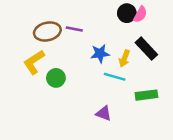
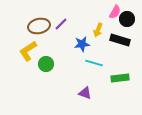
black circle: (127, 13) -> (127, 19), moved
purple line: (74, 29) -> (61, 24), turned -56
black rectangle: (146, 49) -> (120, 40), turned -30
yellow arrow: (124, 58) -> (98, 30), moved

